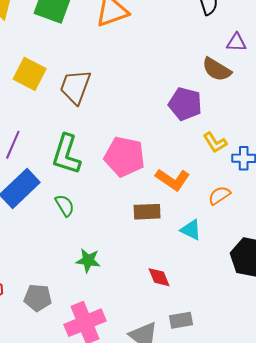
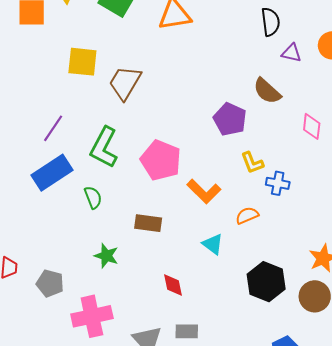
purple triangle: (236, 42) -> (292, 53), moved
yellow square: (30, 74) -> (82, 62), turned -32
brown rectangle: (147, 212) -> (148, 223), moved

